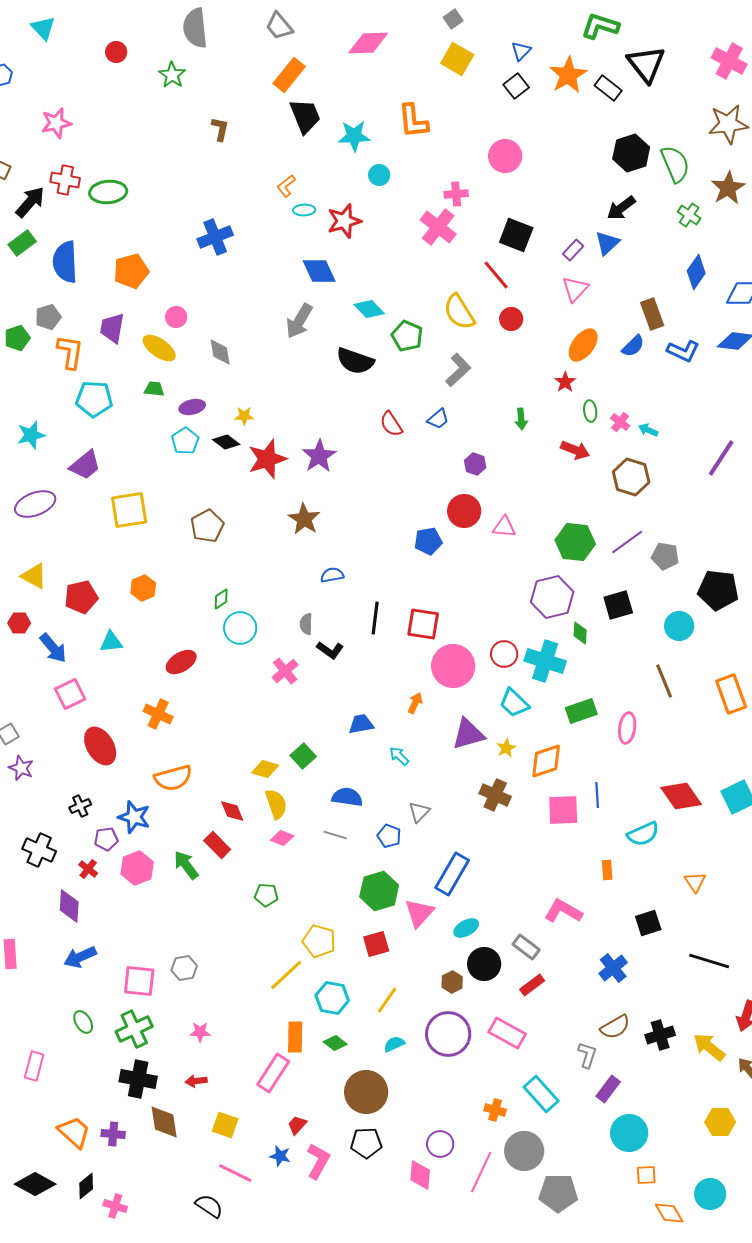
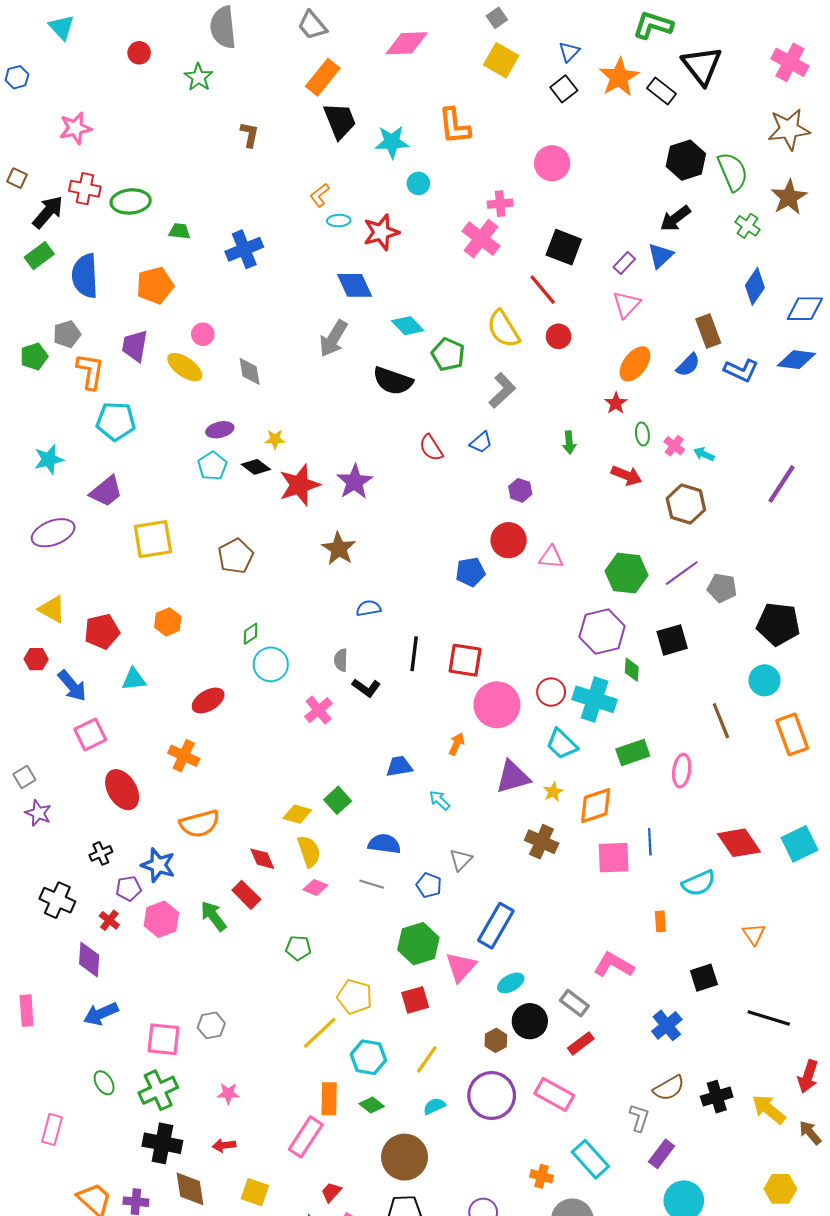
green trapezoid: (154, 389) -> (179, 231), moved
cyan circle: (679, 626) -> (764, 680), moved

